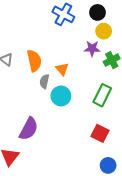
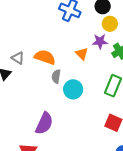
orange semicircle: (34, 61) -> (45, 57), turned -55
orange triangle: (62, 69) -> (82, 54), moved

